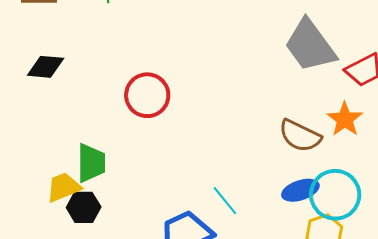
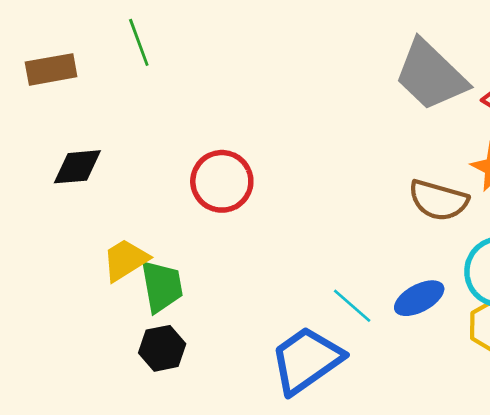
yellow trapezoid: (64, 187) -> (125, 260), moved
blue ellipse: (300, 190) -> (419, 298), moved

